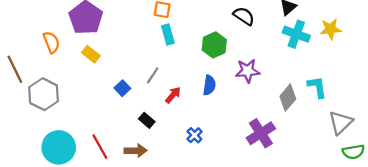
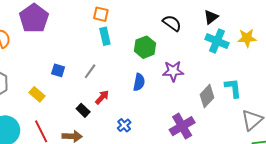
yellow rectangle: (91, 54) -> (37, 94), moved
blue square: (122, 88) -> (58, 70), moved, turned -32
red arrow: (173, 95) -> (102, 97), moved

